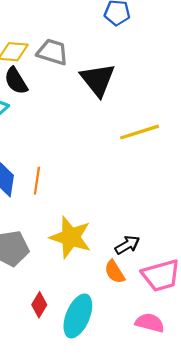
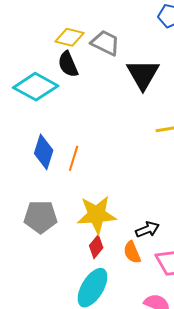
yellow star: (71, 237) -> (97, 215), turned -30
red diamond: (39, 305) -> (96, 247), moved

